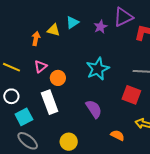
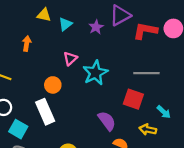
yellow triangle: (54, 30) -> (44, 15), moved
pink triangle: (41, 66) -> (70, 59), moved
purple semicircle: (94, 109) -> (107, 121), moved
cyan square: (24, 117) -> (18, 129), turned -30

